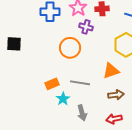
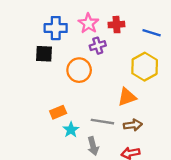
purple cross: (86, 27) -> (98, 46), turned -32
black square: (14, 44) -> (44, 54), moved
gray line: (80, 83) -> (102, 122), moved

